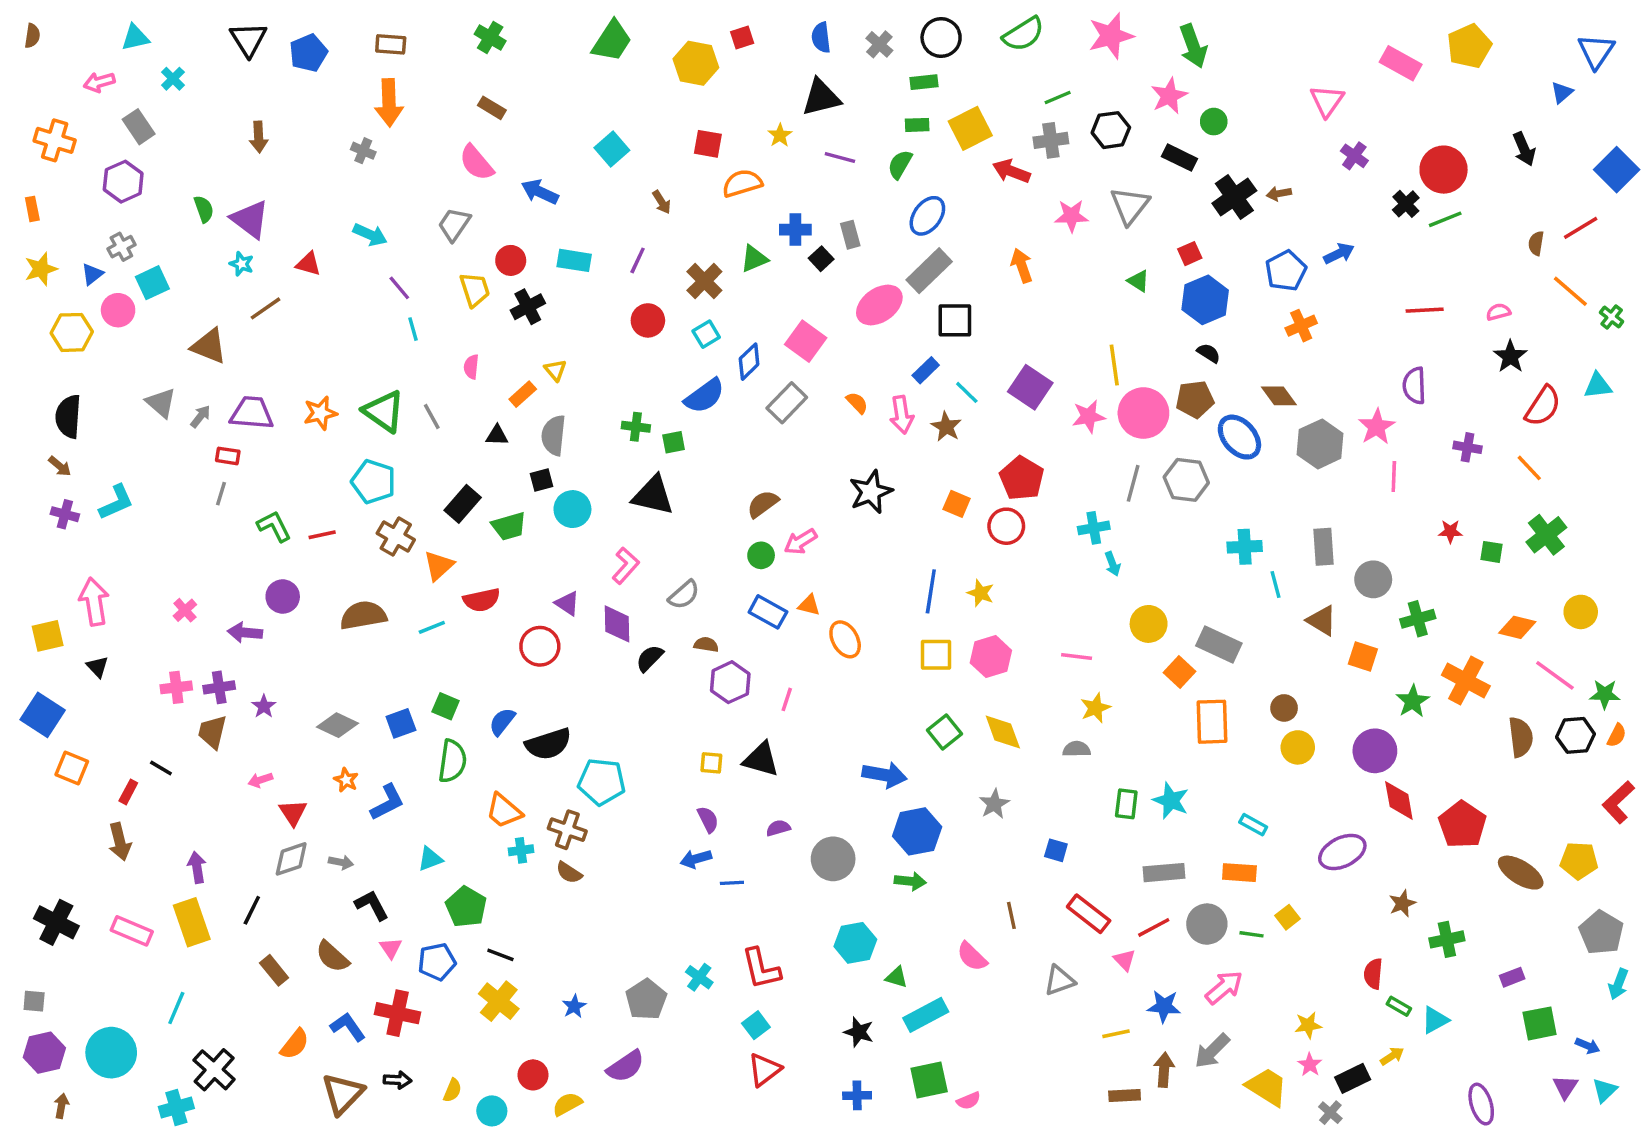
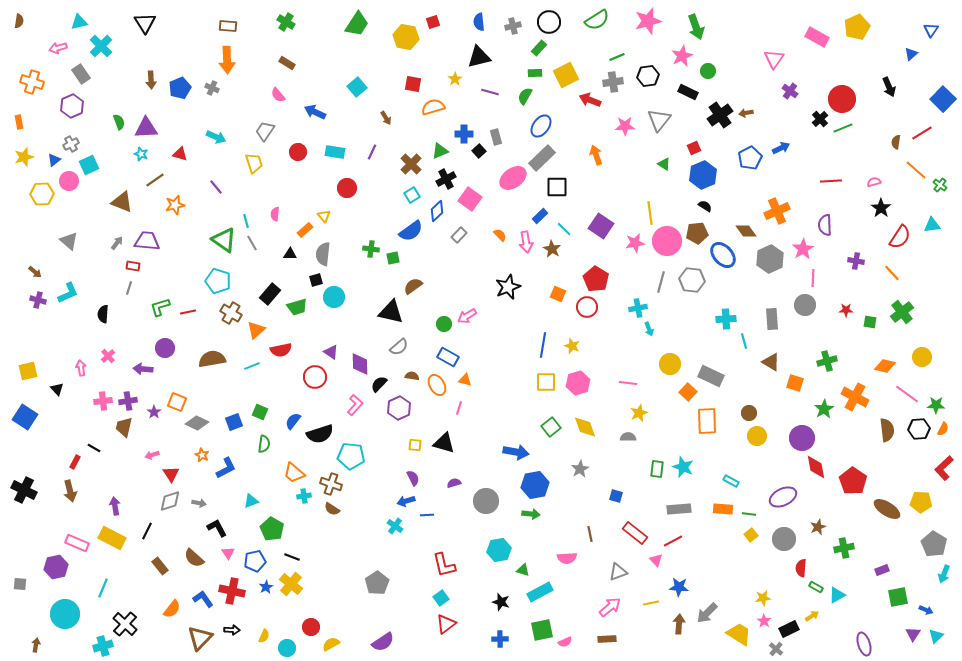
gray cross: (879, 44) -> (513, 26), turned 35
blue triangle: (1596, 51) -> (931, 30), size x0.7
blue pentagon: (308, 53) -> (180, 88), moved
cyan cross: (173, 79) -> (101, 46), size x1.6
green rectangle: (924, 82) -> (539, 48), turned -42
pink semicircle: (476, 163) -> (278, 95), size x0.7
purple triangle: (250, 219) -> (146, 128), turned -40
purple line: (399, 288) -> (216, 187), moved
yellow trapezoid: (475, 290) -> (254, 163), moved
black cross: (528, 307) -> (446, 179), moved
red circle: (648, 320) -> (347, 188), moved
orange cross: (1301, 326) -> (777, 211), moved, size x1.4
cyan line: (413, 329) -> (246, 221), moved
gray triangle: (161, 403) -> (69, 241), moved
gray rectangle: (787, 403) -> (459, 235), size x0.7
orange star: (320, 413) -> (175, 205), moved
black semicircle: (68, 416) -> (103, 314), moved, size x0.7
black triangle: (653, 495) -> (391, 312), moved
brown semicircle: (763, 504) -> (413, 286), moved
green L-shape: (274, 526) -> (160, 307), turned -80
pink L-shape: (626, 566) -> (355, 405), moved
gray circle: (1373, 579) -> (805, 305), moved
pink arrow: (94, 602) -> (81, 368), moved, size x0.6
orange triangle: (809, 605) -> (465, 380), moved
orange ellipse: (845, 639) -> (437, 385), moved
purple hexagon: (730, 682) -> (399, 408), moved
green semicircle: (452, 761) -> (264, 444), size x0.7
orange square: (72, 768) -> (177, 402), moved
black cross: (56, 922) -> (24, 490), moved
yellow rectangle: (192, 922) -> (112, 538), turned -44
gray circle: (1207, 924) -> (784, 539), moved
green line: (1251, 934) -> (749, 514), moved
pink semicircle: (972, 957) -> (567, 558), turned -48
cyan cross: (699, 977) -> (395, 526), moved
pink arrow: (1224, 987) -> (610, 607), moved
blue star: (574, 1006) -> (266, 587), moved
purple hexagon: (44, 1053) -> (56, 567), moved
purple semicircle: (626, 1066) -> (383, 642), moved
brown rectangle: (1125, 1095) -> (607, 639), moved

